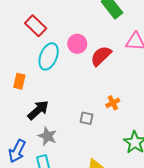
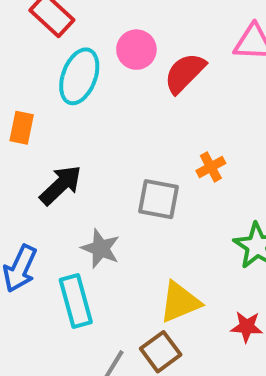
gray square: (87, 118) -> (159, 199), size x1.5
gray star: (47, 136) -> (101, 248), moved

